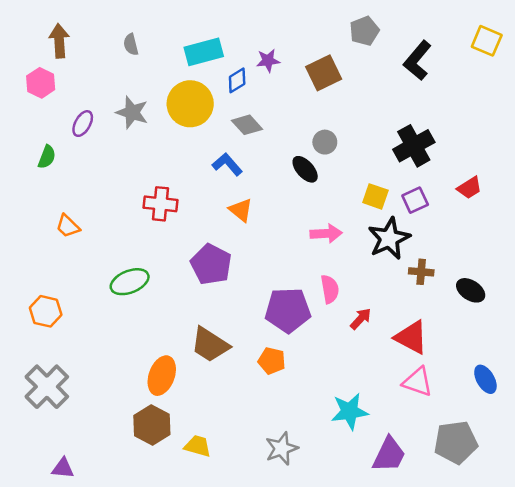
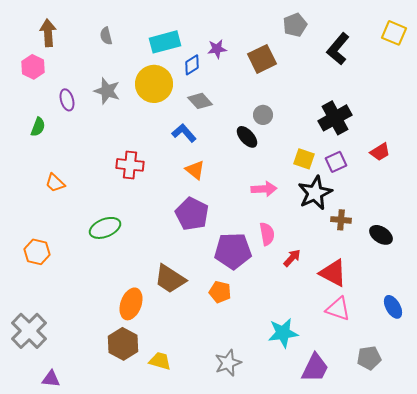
purple ellipse: (83, 124) -> (67, 100), turned -45
purple pentagon: (211, 264) -> (192, 214), moved
gray cross: (47, 387) -> (29, 331), moved
gray pentagon: (456, 442) -> (369, 358), size x0.7

